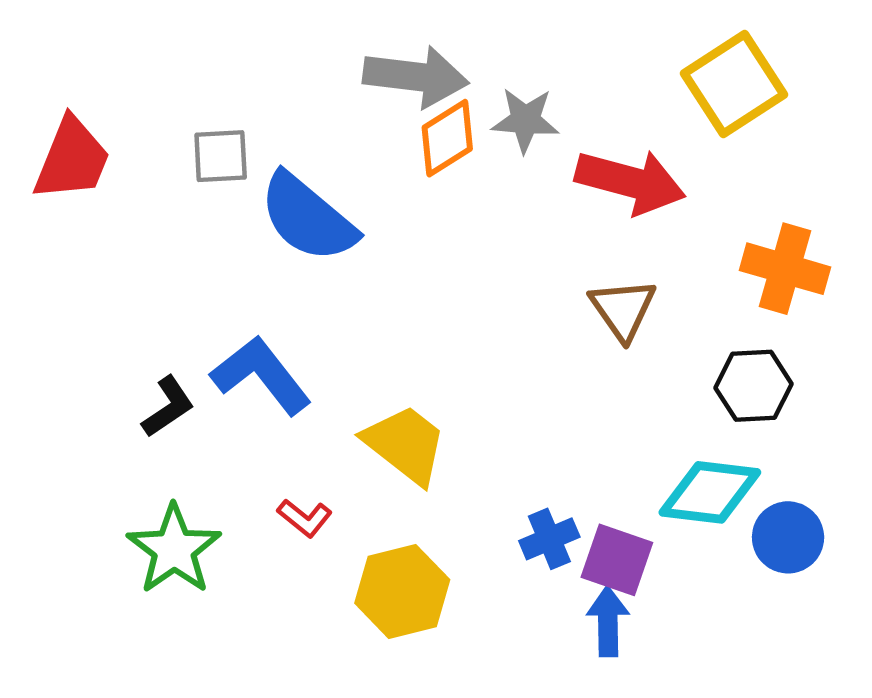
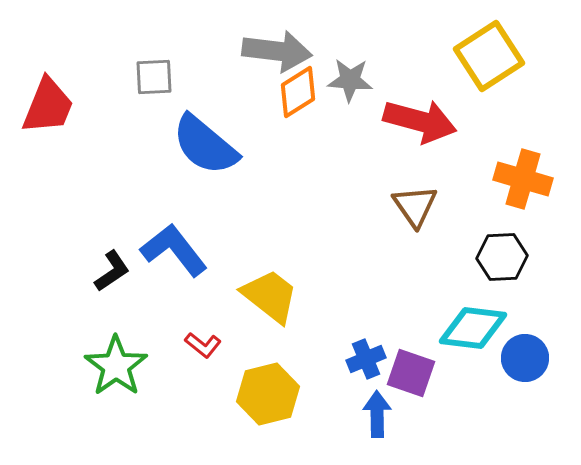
gray square: (221, 156) -> (154, 77), moved
blue arrow: (608, 621) -> (377, 414), moved

